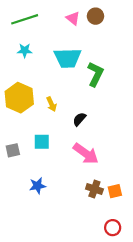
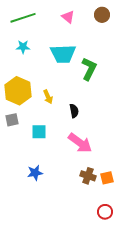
brown circle: (95, 16) -> (102, 15), moved
black semicircle: (79, 119) -> (74, 111), turned 128
gray square: (13, 150) -> (12, 120), moved

